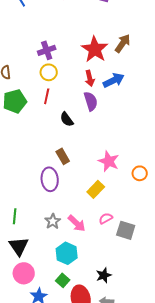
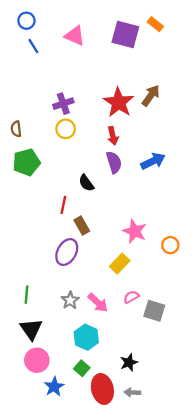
blue arrow: (114, 80) -> (153, 161), moved
red line: (47, 96) -> (63, 205), moved
purple ellipse: (50, 179) -> (67, 252), turned 35

